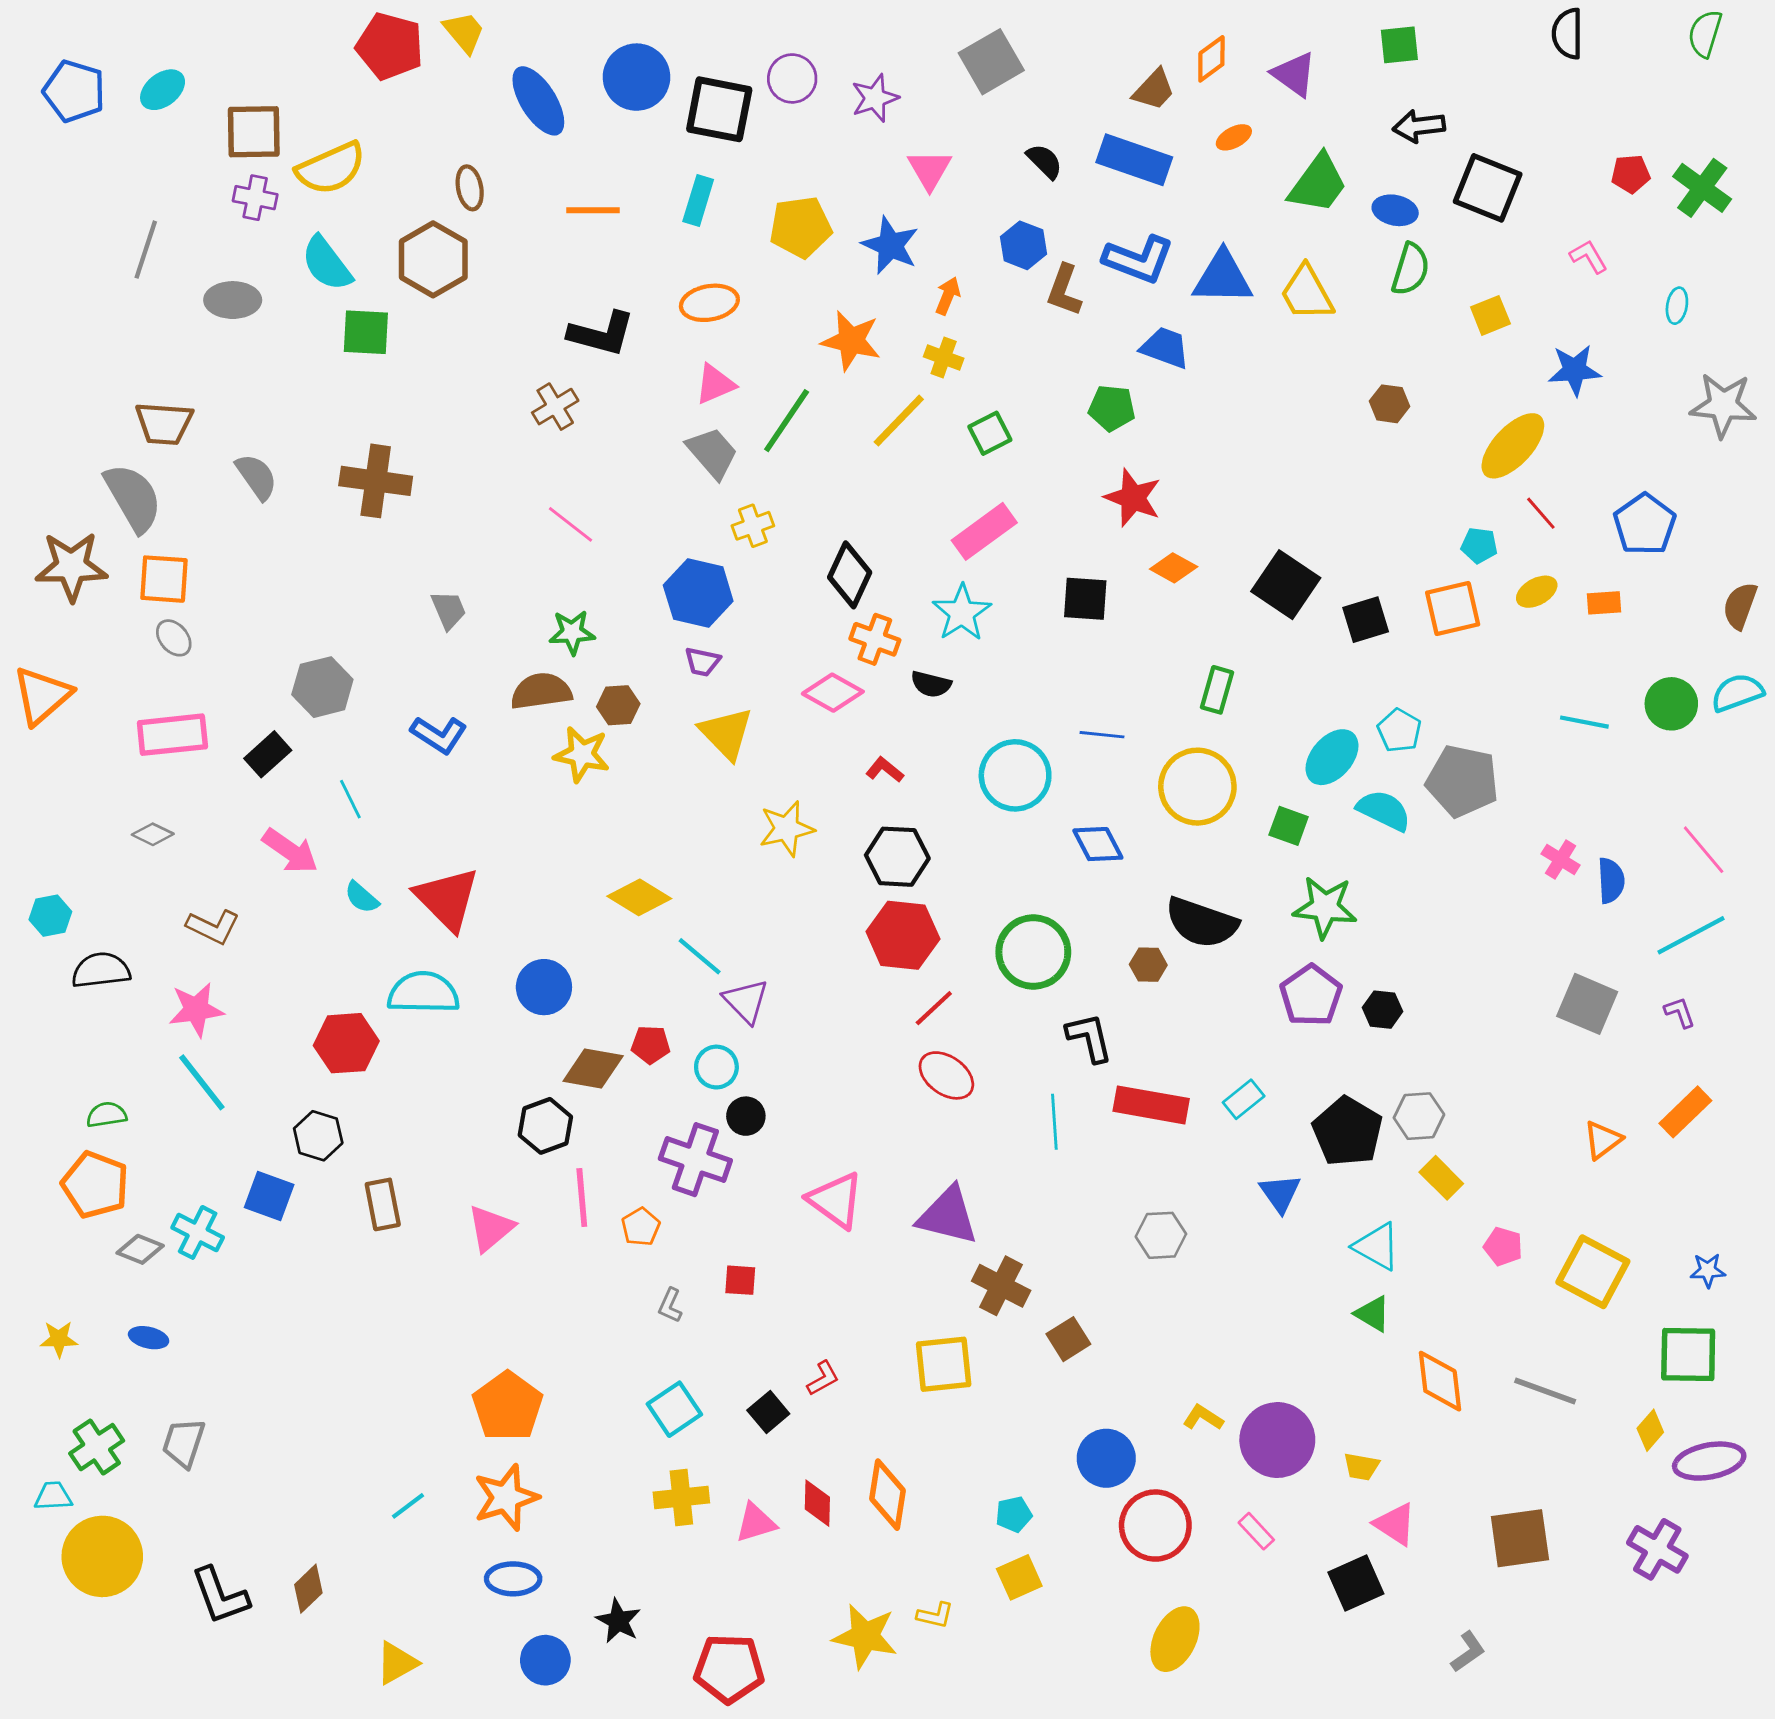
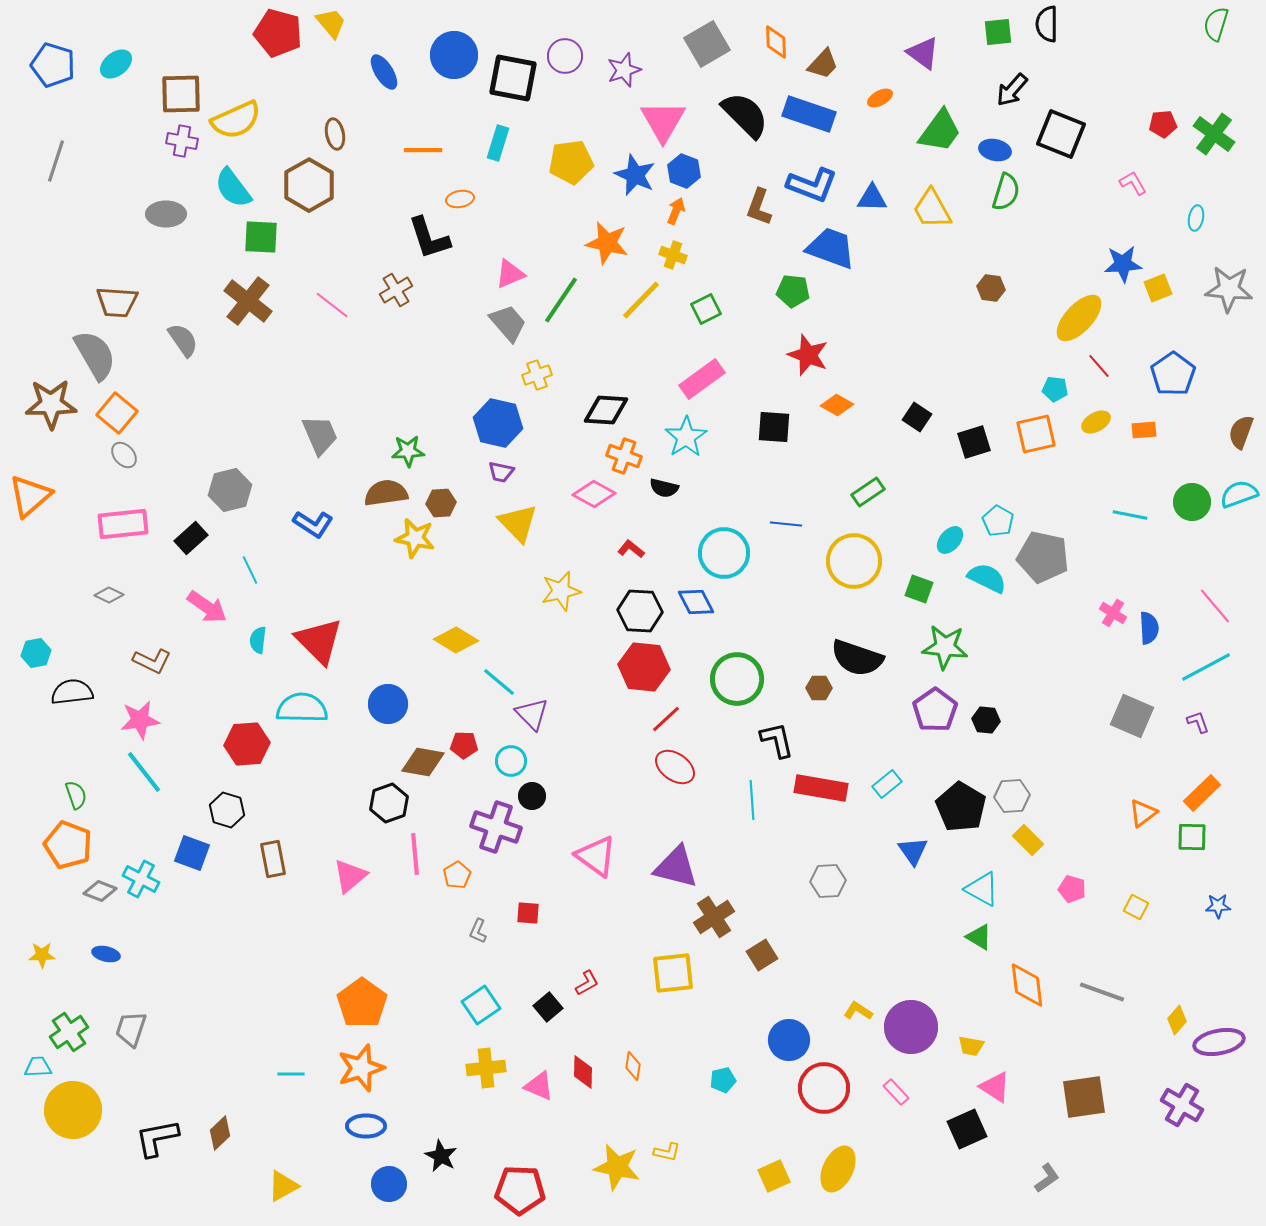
black semicircle: (1568, 34) -> (1047, 24), moved
orange diamond: (1211, 59) -> (776, 42), moved, turned -56
blue ellipse: (538, 101) -> (384, 72), size x0.7
black arrow: (1419, 126) -> (1012, 90), turned -42
black semicircle: (1045, 161) -> (745, 115), size x1.8
pink triangle: (930, 170) -> (663, 121), size x1.4
blue hexagon: (1024, 245) -> (684, 171), moved
gray line: (146, 250) -> (56, 161), moved
blue triangle: (1223, 278) -> (872, 198), size x0.7
orange ellipse: (709, 303) -> (460, 199), moved, size x0.7
yellow square: (1490, 315) -> (1158, 288), moved
black L-shape: (601, 334) -> (429, 238), turned 57
blue trapezoid: (1165, 348) -> (831, 248), size x1.4
brown cross: (376, 481) -> (248, 301), moved, turned 30
pink line: (571, 524) -> (332, 305), moved
black diamond: (850, 575) -> (606, 410), turned 69
orange square: (164, 579) -> (117, 413), turned 36
black square: (1286, 585) -> (917, 417), size x0.6
gray trapezoid: (449, 610) -> (320, 435), size x1.4
green rectangle: (1217, 690) -> (868, 492), turned 40
cyan ellipse: (1332, 757) -> (950, 540), size x0.7
blue diamond: (1098, 844) -> (696, 602), moved
cyan semicircle: (362, 897) -> (258, 640), turned 56
green semicircle: (106, 1115) -> (76, 795), turned 80
yellow square: (1593, 1272) -> (1136, 907), size x0.5
brown cross: (1001, 1286) -> (714, 917), turned 30
green square: (1688, 1354) -> (1192, 837), moved, size x0.7
orange diamond: (888, 1495) -> (633, 1066), size x0.6
cyan line: (408, 1506) -> (291, 1074), turned 36
pink triangle: (756, 1523) -> (539, 1086), turned 40
yellow square: (1019, 1577) -> (774, 1176), moved
black L-shape: (220, 1596) -> (157, 1138), turned 99

